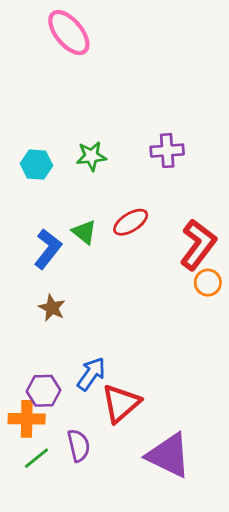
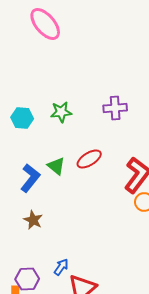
blue arrow: (91, 374) -> (61, 267), size x0.7

